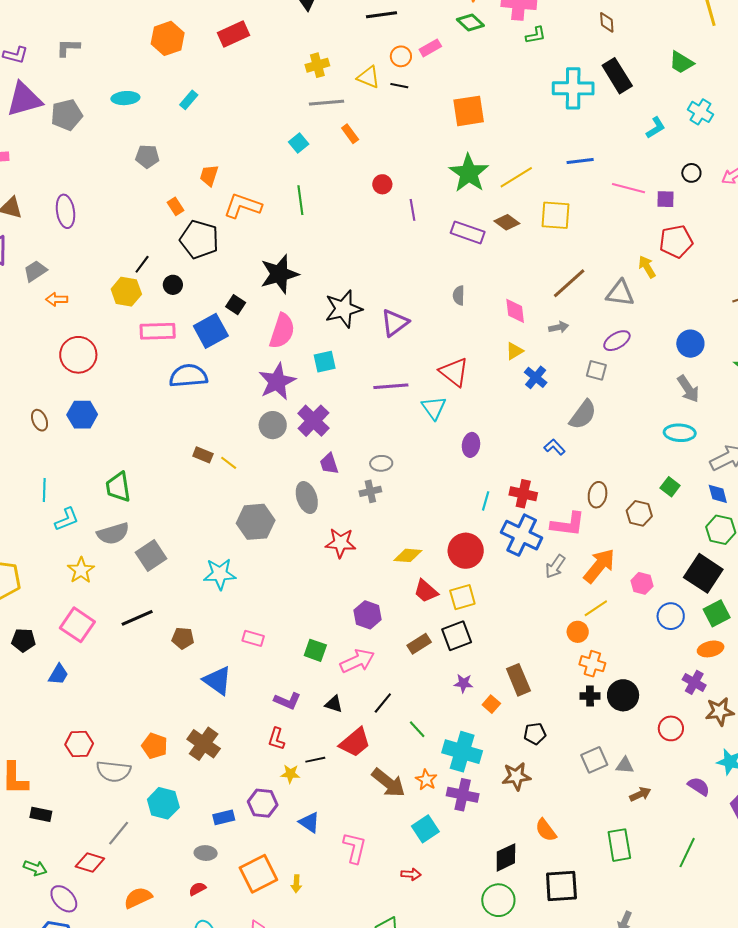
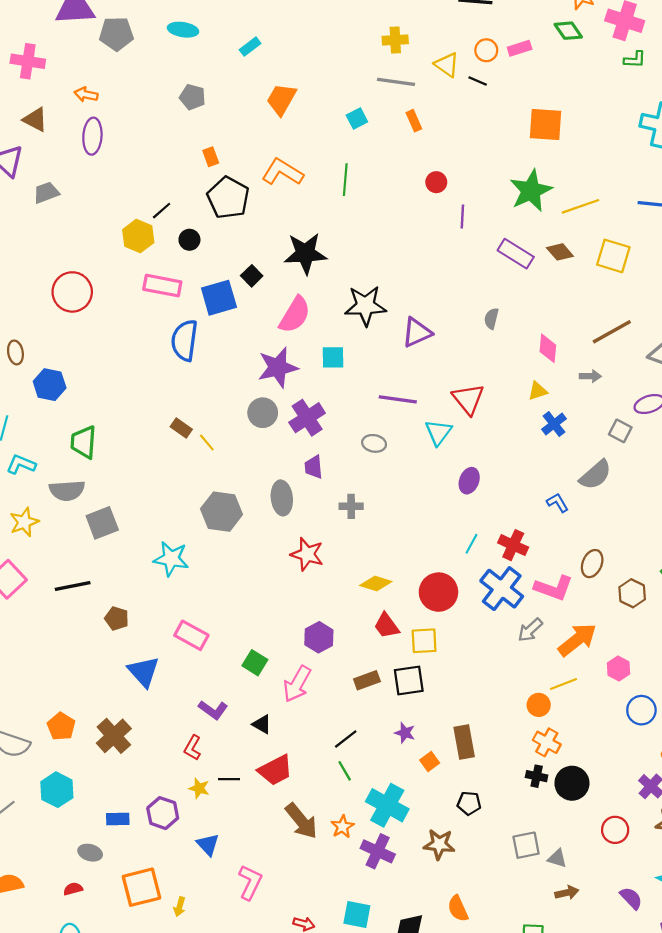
orange trapezoid: (209, 175) -> (281, 99), moved, size x1.4
orange arrow: (57, 299) -> (86, 95), moved
blue semicircle: (188, 376) -> (184, 340), turned -90
blue hexagon: (82, 415) -> (50, 385), moved
gray ellipse: (381, 463) -> (374, 443), moved
cyan L-shape: (67, 519) -> (21, 464), turned -148
pink rectangle: (253, 638) -> (191, 635), size x1.4
pink arrow: (357, 661) -> (297, 684), turned 132
black line: (383, 703) -> (346, 739), moved
cyan square: (425, 829) -> (357, 915), moved, turned 32

